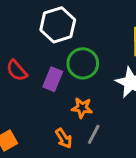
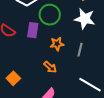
gray line: (94, 134) -> (80, 50), moved

